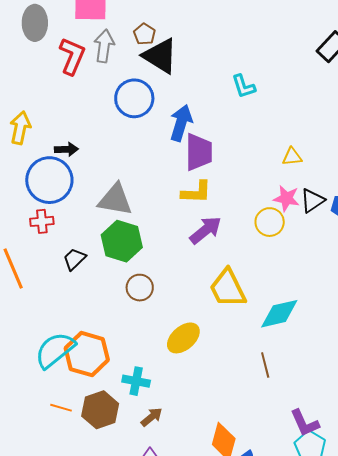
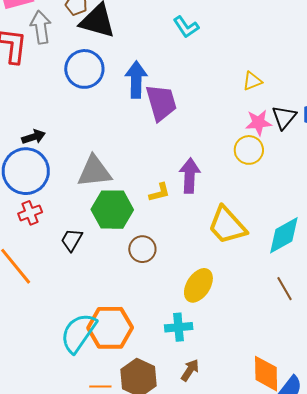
yellow L-shape: (196, 192) -> (159, 193), moved, size x0.7
purple arrow: (206, 230) -> (190, 176), turned -32
cyan cross: (136, 381) -> (179, 327), moved

